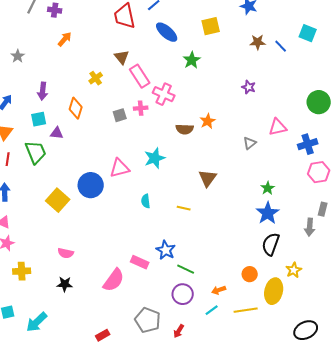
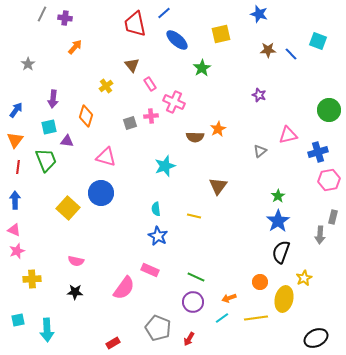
pink rectangle: (140, 76) -> (150, 84), size x0.6
pink triangle: (120, 168) -> (106, 157), moved, turned 30
blue star: (166, 250) -> (158, 236), moved
cyan arrow: (37, 322) -> (47, 330), turned -50

